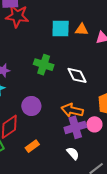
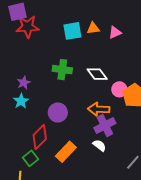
pink circle: (94, 124) -> (119, 89), moved
orange rectangle: (32, 146) -> (66, 152), size x1.5
white semicircle: (73, 153) -> (99, 145), moved

